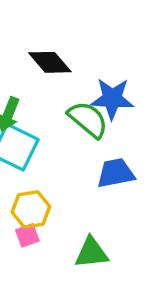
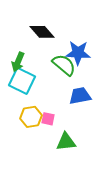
pink square: (27, 235) -> (48, 119), moved, turned 32

